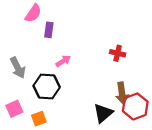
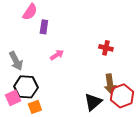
black hexagon: (47, 87) -> (26, 87), moved

